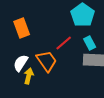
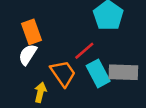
cyan rectangle: (90, 43) -> (98, 73), moved, size x1.5
white semicircle: (21, 63) -> (28, 55), moved

